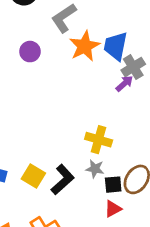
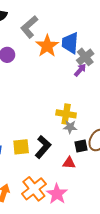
gray star: (95, 169) -> (70, 127), moved
yellow square: (33, 176) -> (21, 147), turned -30
red triangle: (113, 209) -> (69, 163), moved, turned 40

